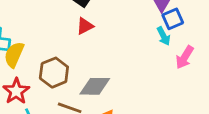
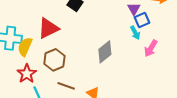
red triangle: (85, 26) -> (48, 28), moved, size x1.6
gray diamond: (95, 86) -> (105, 52), moved, turned -40

